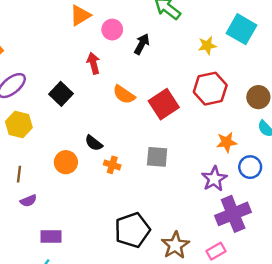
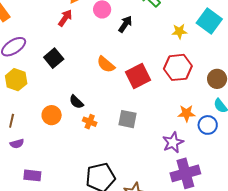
red arrow: (93, 63) -> (65, 18), moved, turned 42
blue circle: (250, 167) -> (208, 125), moved

